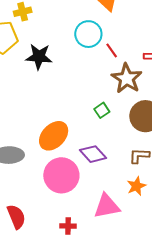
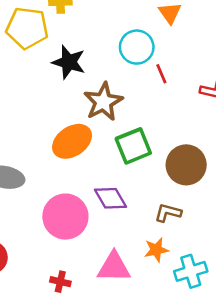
brown star: (127, 78) -> (103, 102), moved
green square: (102, 110) -> (133, 146), size x1.8
orange ellipse: (54, 136) -> (72, 141), moved

